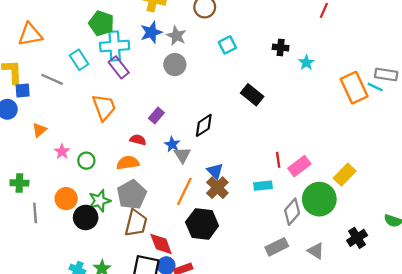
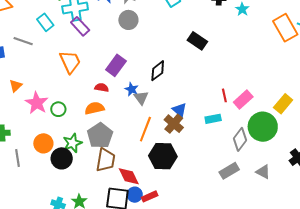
purple rectangle: (156, 115) -> (116, 65), size x1.5
pink star: (62, 152) -> (37, 103), size x1.6
blue triangle: (215, 171) -> (180, 110), moved

